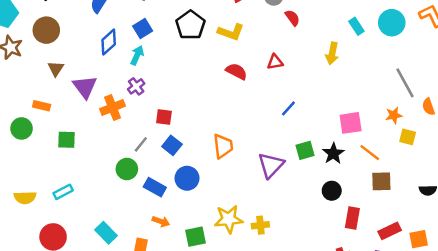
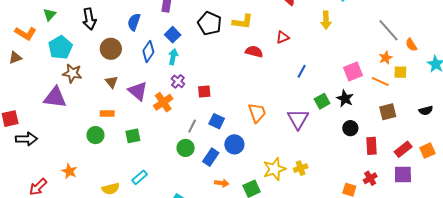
brown circle: (46, 30) -> (111, 49), moved
red square: (164, 117) -> (204, 91), moved
orange line: (370, 153) -> (380, 81), moved
blue rectangle: (155, 187) -> (211, 157), turned -72

